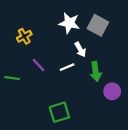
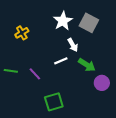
white star: (69, 23) -> (63, 21), turned 30
purple line: (38, 65) -> (35, 74), moved
green arrow: (96, 71) -> (87, 65), turned -48

